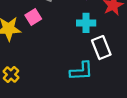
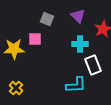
pink square: (33, 17) -> (35, 39), turned 32

